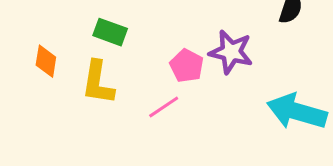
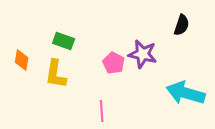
pink line: (164, 107) -> (102, 111), moved, turned -60

